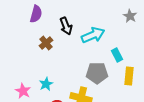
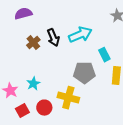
purple semicircle: (36, 14) -> (23, 14), turned -120
black arrow: (66, 26) -> (53, 38), moved

